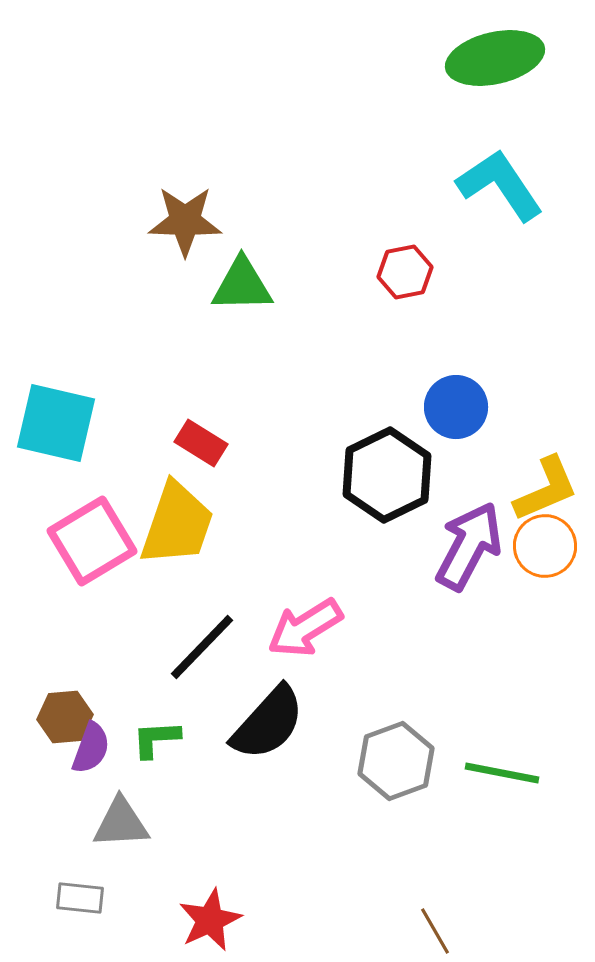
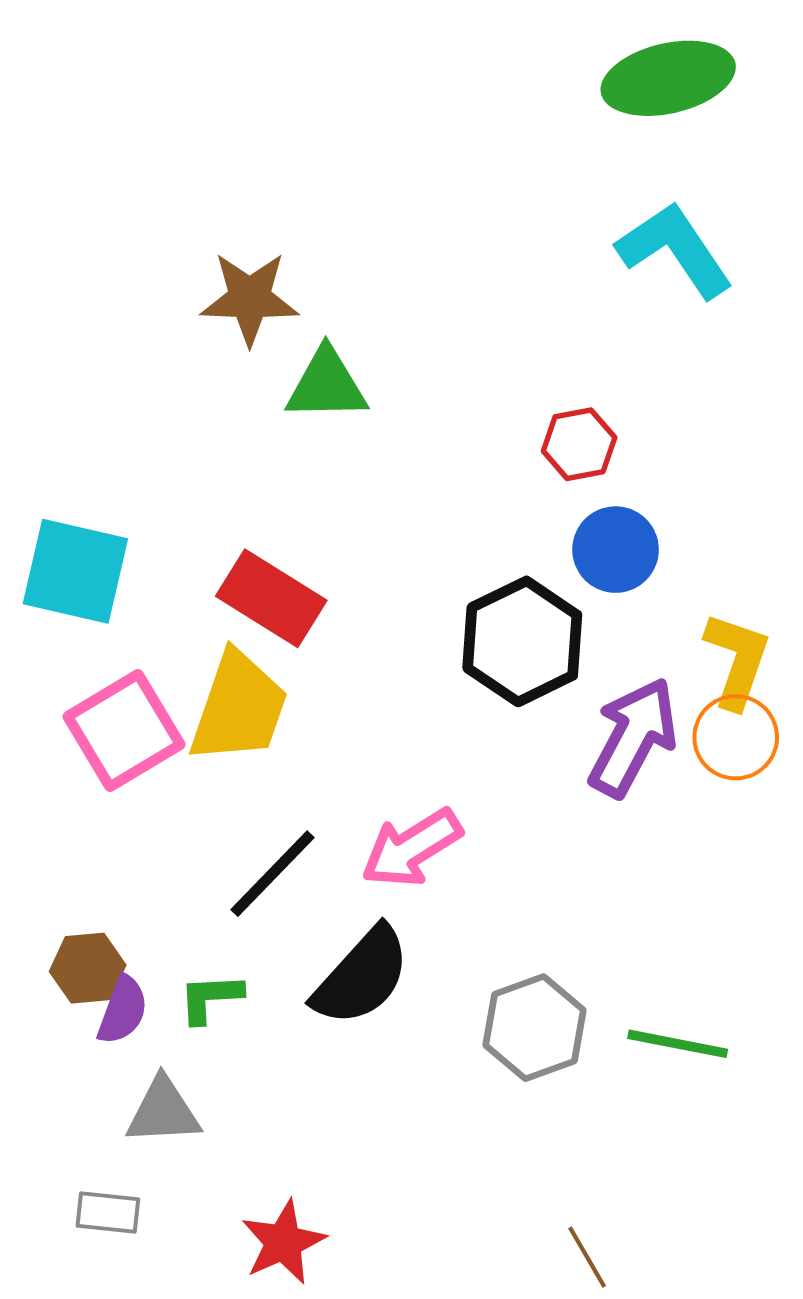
red hexagon: (405, 272) -> (579, 444), moved
red rectangle: (201, 443) -> (271, 598), size x1.5
yellow L-shape: (546, 489) -> (737, 660), turned -48

